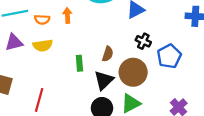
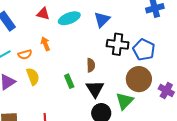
black cross: (143, 41) -> (118, 44), size x1.5
yellow semicircle: (43, 45) -> (33, 76), turned -84
brown circle: (133, 72) -> (139, 79), moved

